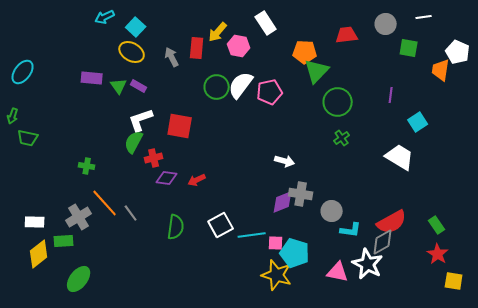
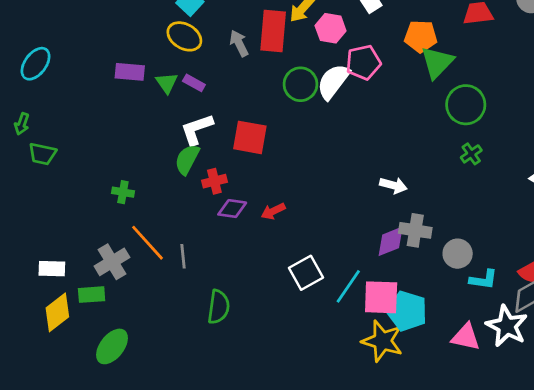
red rectangle: (197, 48) -> (273, 31), size x1.4
pink pentagon: (270, 92) -> (363, 62), moved
gray line: (131, 213) -> (183, 256), turned 30
green semicircle: (176, 227) -> (219, 307), moved
cyan line: (252, 235) -> (348, 286), turned -48
pink square: (276, 243) -> (381, 297), size x1.8

